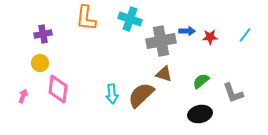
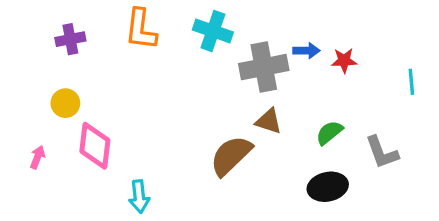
purple cross: (43, 34) -> (70, 39), moved
cyan line: (245, 35) -> (411, 82), moved, turned -42
cyan arrow: (112, 94) -> (139, 197), moved

